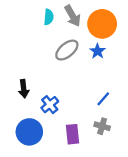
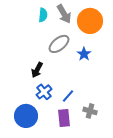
blue star: (98, 51) -> (84, 54), moved
black arrow: (24, 89) -> (37, 70), moved, turned 35
blue line: (103, 99) -> (68, 96), moved

